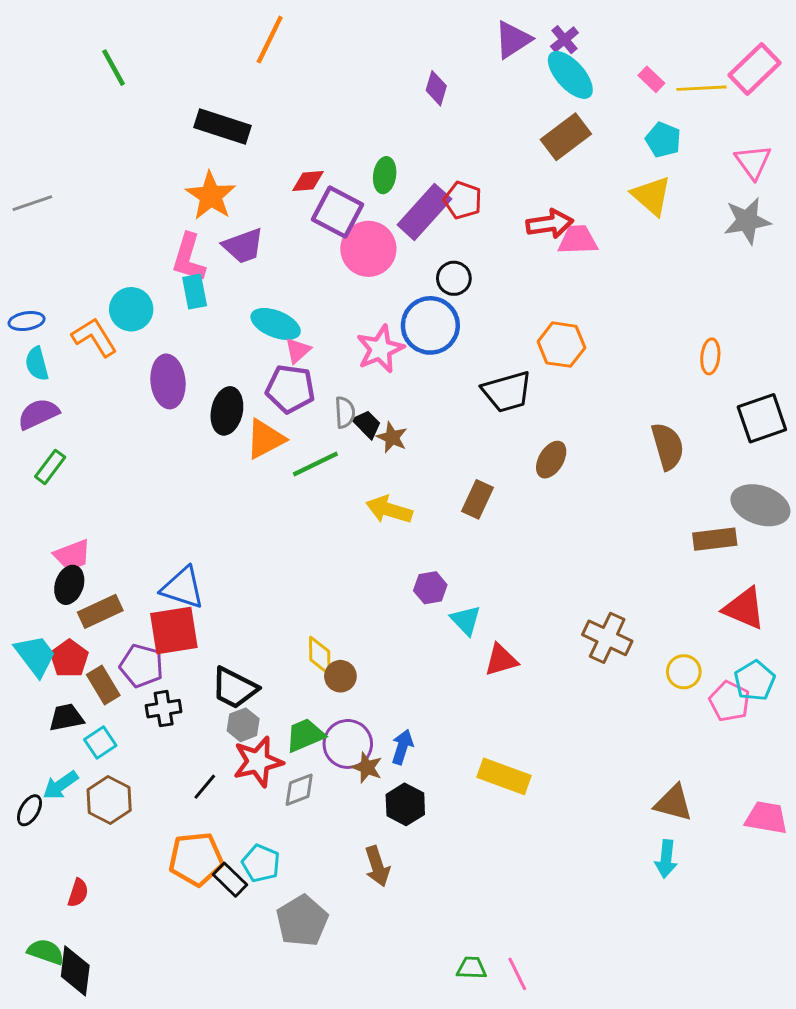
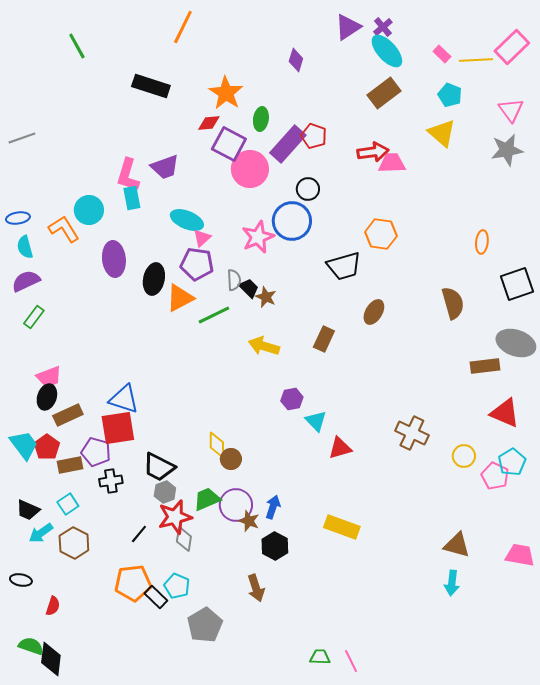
orange star: (211, 196) -> (226, 93), moved
brown rectangle: (103, 685) -> (70, 465), turned -70
black trapezoid: (66, 717) -> (28, 510), moved, turned -145
gray diamond: (299, 790) -> (184, 539), moved, turned -60
black ellipse: (29, 810) -> (21, 580), moved, turned 70

